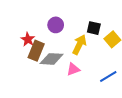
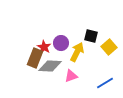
purple circle: (56, 25) -> (61, 43), moved
red star: (28, 39) -> (44, 47), moved

